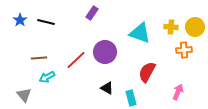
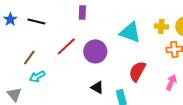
purple rectangle: (92, 13) -> (82, 12), turned -32
brown line: (39, 58) -> (29, 57), turned -49
red line: (76, 60) -> (66, 46), moved
pink arrow: (178, 92) -> (171, 82), moved

